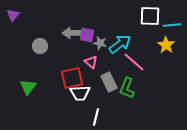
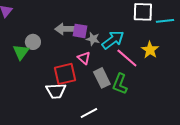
yellow star: (166, 45) -> (150, 50), moved
green triangle: (28, 87) -> (21, 52), moved
white trapezoid: (80, 93) -> (56, 91), moved
white line: (96, 117) -> (89, 113), turned 48

